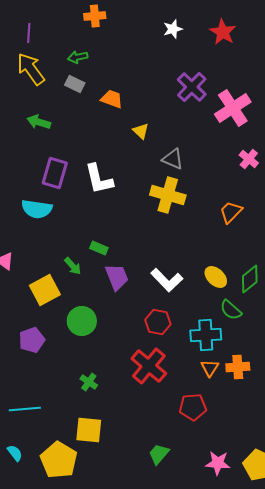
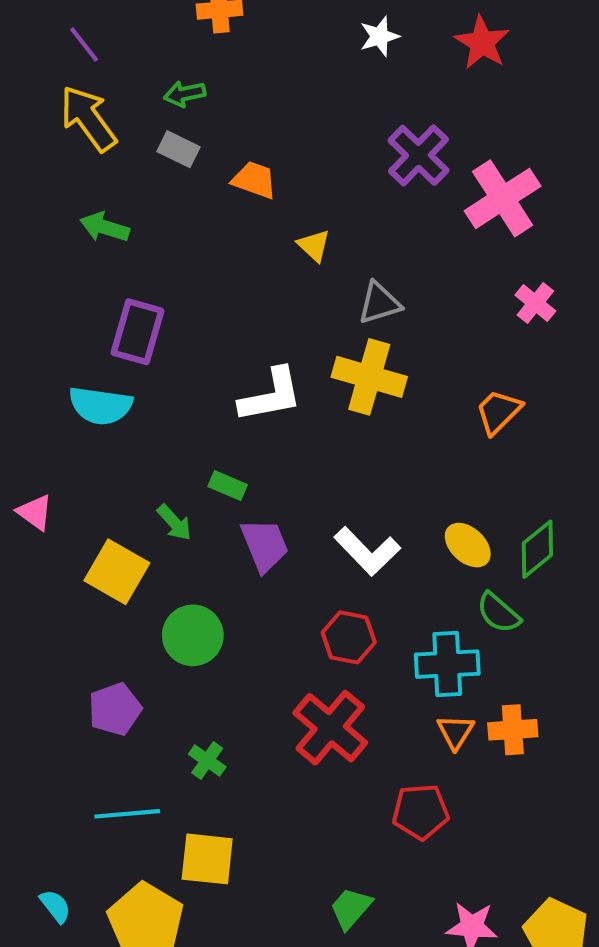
purple line: (29, 33) -> (84, 45), turned -42
gray triangle: (173, 159) -> (380, 303), turned -40
white L-shape: (99, 179) -> (271, 395), moved, turned -88
yellow square: (45, 290) -> (117, 572), turned -32
purple pentagon: (32, 340) -> (115, 709), moved
cyan line: (25, 409) -> (127, 814), moved

